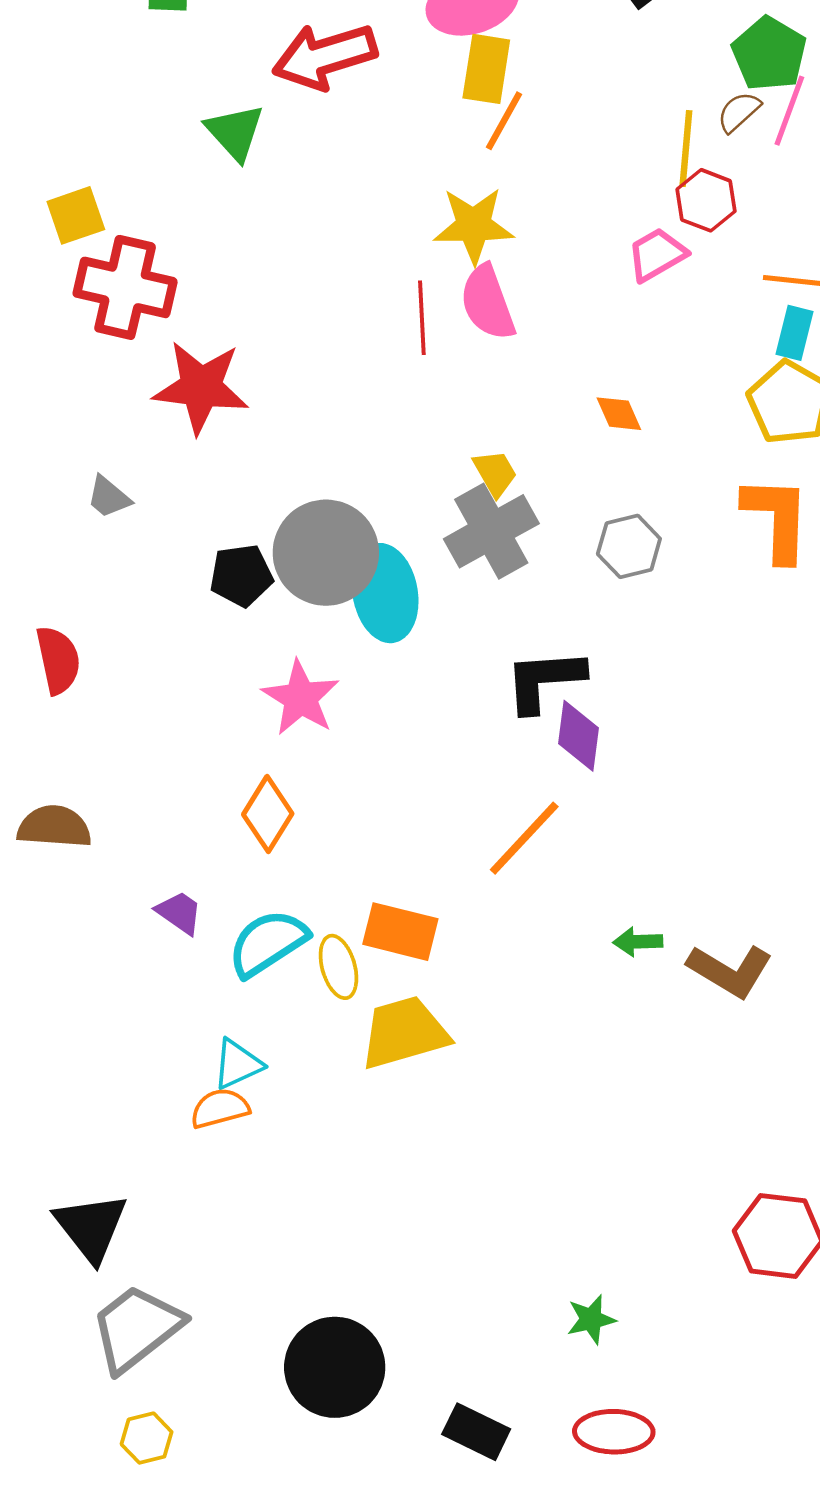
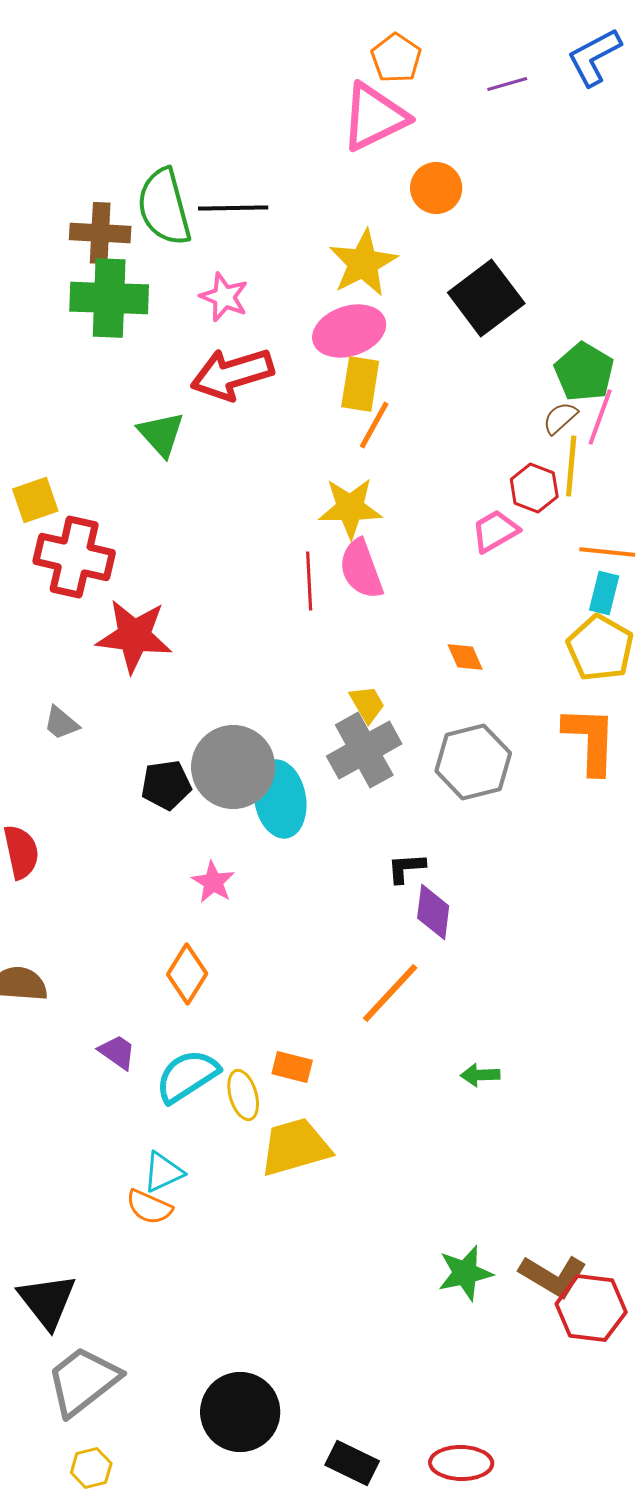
yellow line: (686, 148) -> (571, 466), moved
gray hexagon: (629, 546) -> (473, 762), size x1.5
black L-shape: (544, 680) -> (406, 868), size x0.6
pink star: (301, 698) -> (213, 882), size x0.7
orange rectangle: (400, 932) -> (292, 1067), size x0.7
brown L-shape: (730, 971) -> (553, 1276), moved
orange semicircle: (220, 1108) -> (149, 1207), turned -141
green star: (591, 1319) -> (465, 1273), moved, size x1.4

